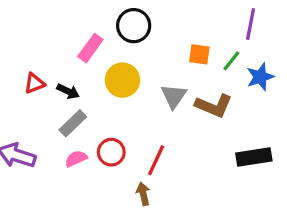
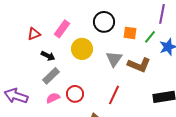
black circle: (134, 26) -> (104, 22), moved
red triangle: (34, 83) -> (34, 34), moved
red line: (156, 160) -> (114, 95), moved

